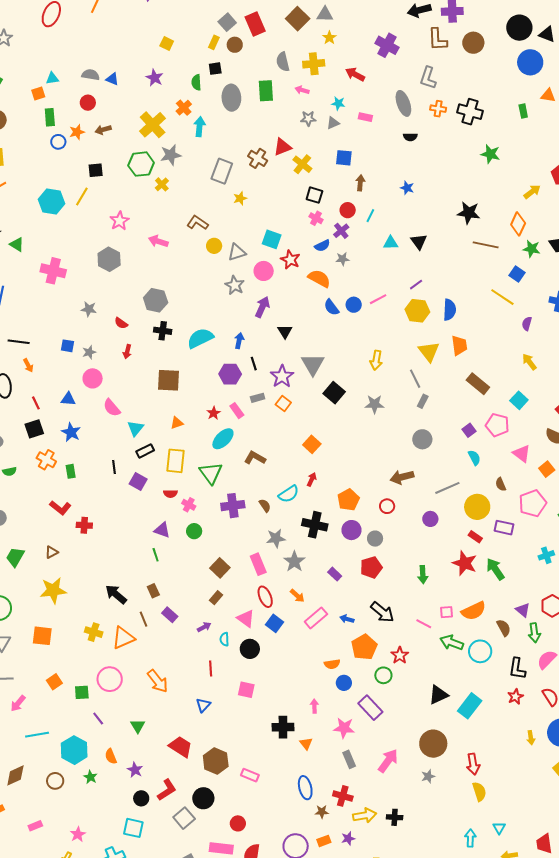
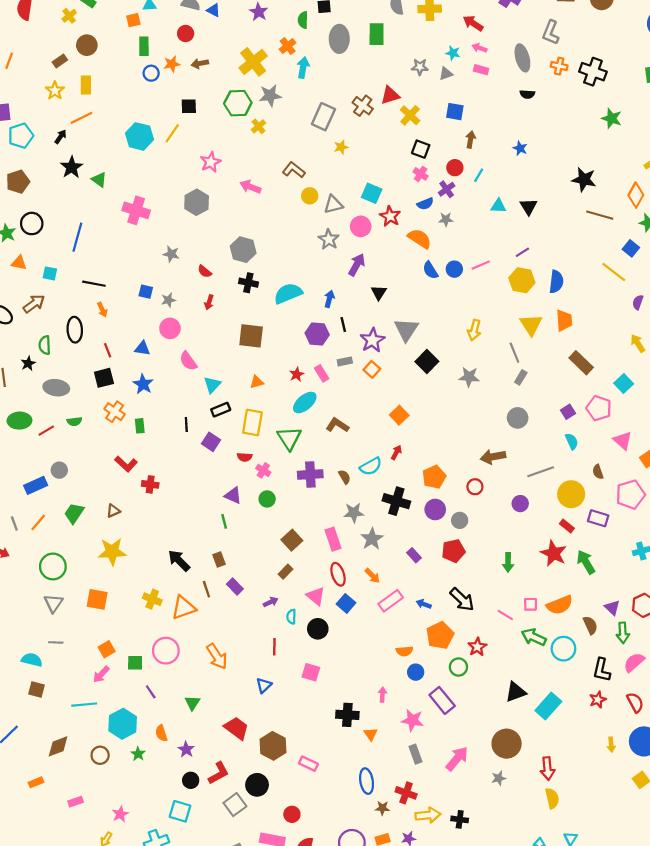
pink arrow: (302, 90) -> (480, 48), moved
pink arrow: (18, 703) -> (101, 674), moved

